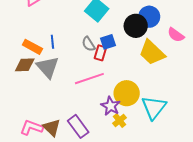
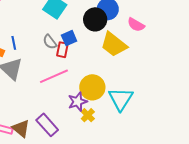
purple star: (111, 106) -> (78, 102), turned 30

